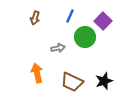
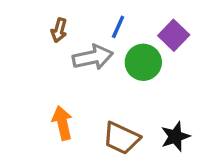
gray arrow: (58, 48) -> (93, 57), moved, size x1.6

